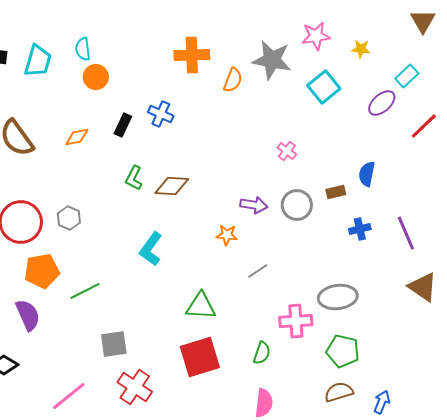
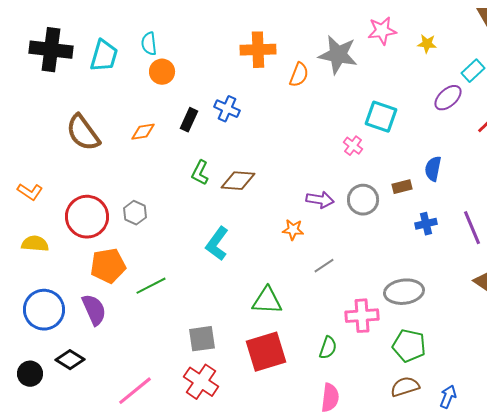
cyan square: (324, 87) -> (381, 117), moved, turned -32
gray square: (114, 344) -> (202, 339), moved

